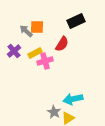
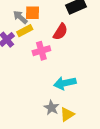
yellow rectangle: (35, 53) -> (25, 31), moved
cyan arrow: (73, 99) -> (65, 83), moved

